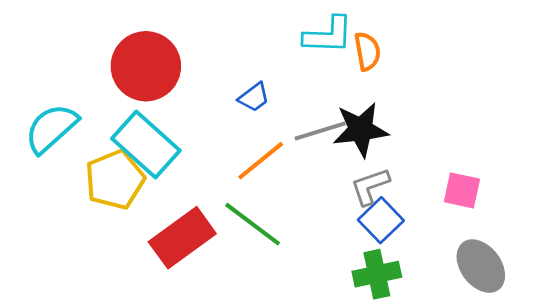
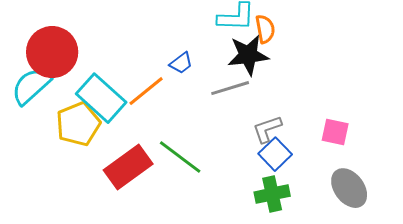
red circle: (146, 66) -> (52, 52), moved
black star: (361, 130) -> (248, 55), moved
orange line: (261, 161) -> (146, 91), moved

